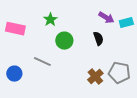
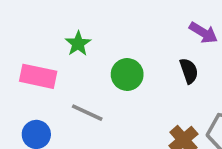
green star: (50, 20) -> (78, 44), moved
pink rectangle: (15, 29) -> (38, 76), moved

